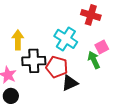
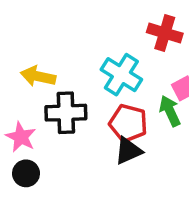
yellow arrow: (18, 40) -> (38, 76), turned -78
red pentagon: (57, 67) -> (128, 123), moved

